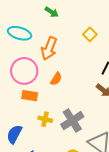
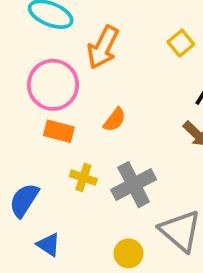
yellow square: (90, 34) -> (181, 43), moved
orange semicircle: (56, 79) -> (115, 120), moved

